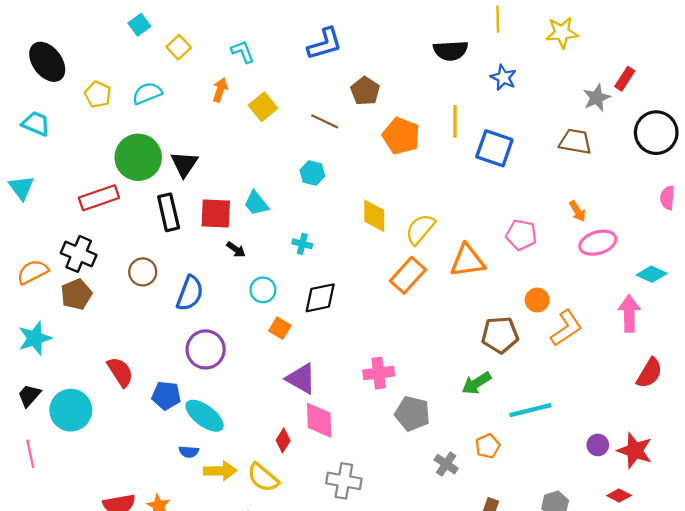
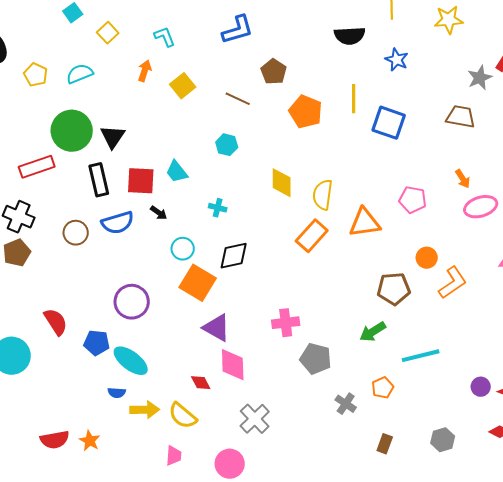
yellow semicircle: (420, 229) -> (323, 195), turned -32
blue semicircle: (190, 293) -> (118, 223), moved, turned 52
orange square: (280, 328) -> (198, 283), size x1.8
red diamond: (283, 440) -> (201, 383), turned -60
gray cross: (344, 481) -> (255, 419), turned 36

